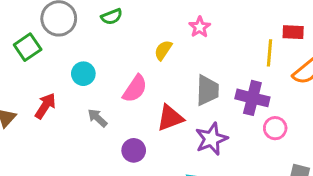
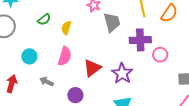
green semicircle: (112, 17) -> (44, 19), moved
yellow semicircle: (163, 50) -> (66, 28), moved
gray trapezoid: (207, 90) -> (112, 22), moved

